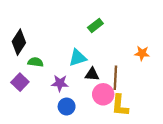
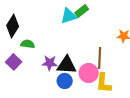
cyan triangle: (78, 58) -> (69, 16), moved
black triangle: (92, 74) -> (67, 65), moved, size x1.5
blue circle: (67, 106) -> (65, 81), moved

